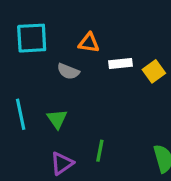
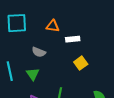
gray semicircle: (68, 71) -> (39, 52), moved
yellow square: (154, 71) -> (81, 63), moved

